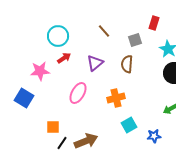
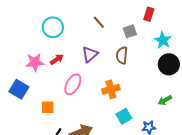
red arrow: (64, 58) -> (57, 59), moved
orange square: (53, 127) -> (48, 107), moved

